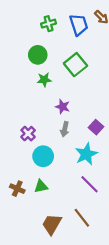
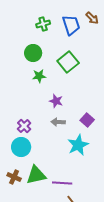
gray arrow: (65, 129) -> (58, 122), turned 80
cyan circle: (43, 156) -> (21, 147), moved
purple line: (90, 184) -> (62, 183), moved, turned -42
green triangle: (41, 186) -> (36, 175), size x1.5

